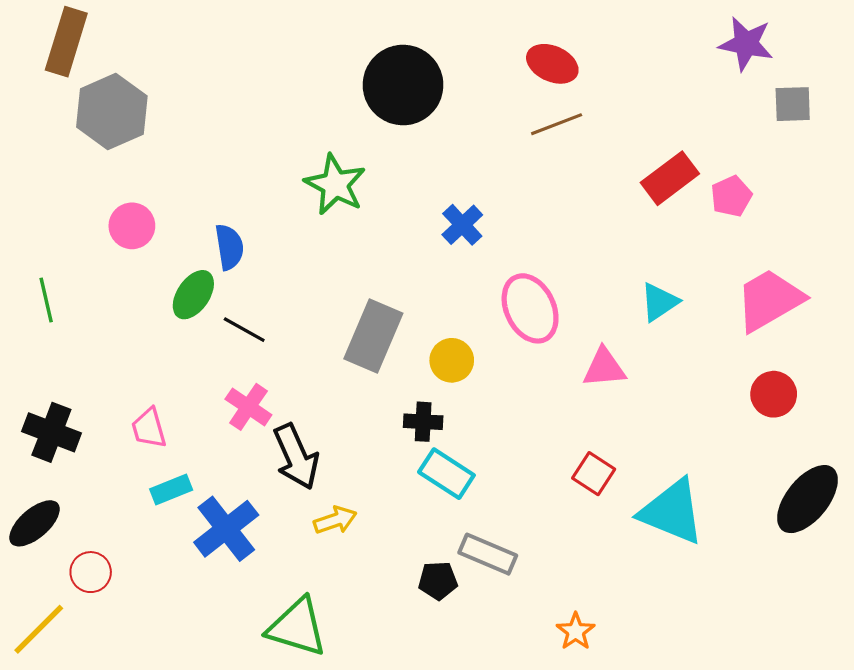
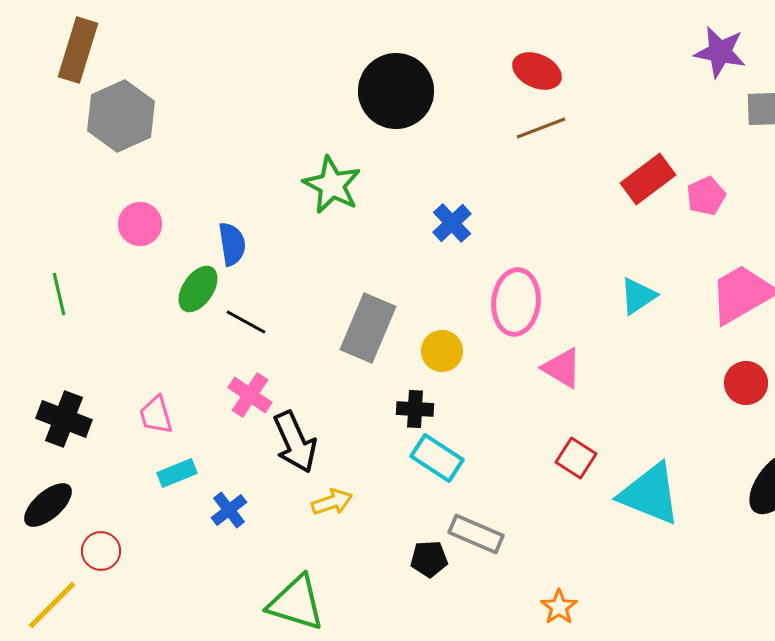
pink ellipse: (530, 308) -> (516, 302), turned 32
pink triangle: (604, 368) -> (562, 368), moved, turned 36
blue cross: (226, 529) -> (229, 510), size x0.6

